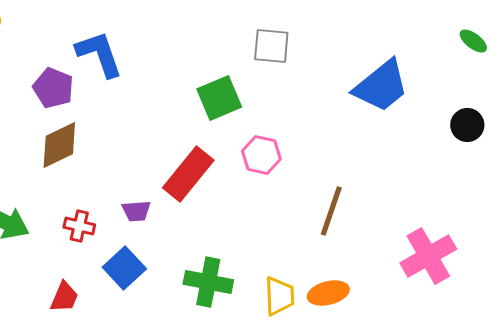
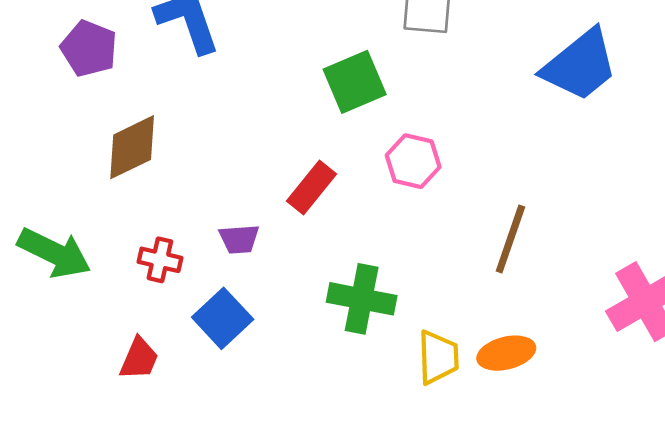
purple pentagon: (53, 88) -> (89, 48), moved
red rectangle: (188, 174) -> (312, 188), size x0.7
green cross: (208, 282) -> (362, 299), moved

